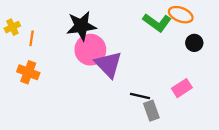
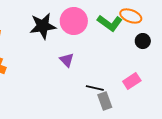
pink circle: (90, 50) -> (74, 21), moved
purple triangle: (108, 64) -> (67, 60), size x0.6

